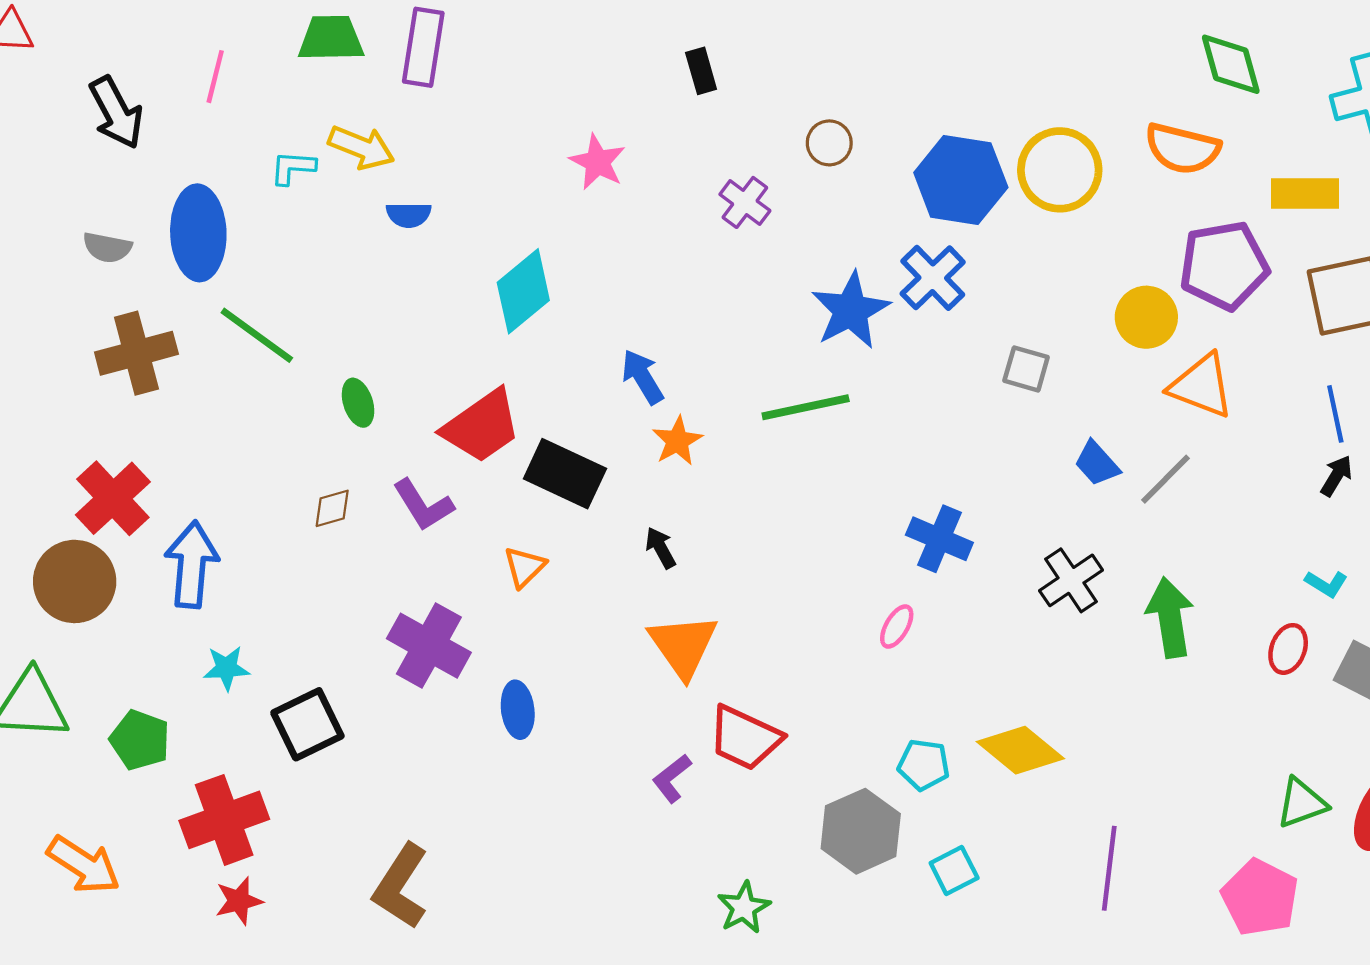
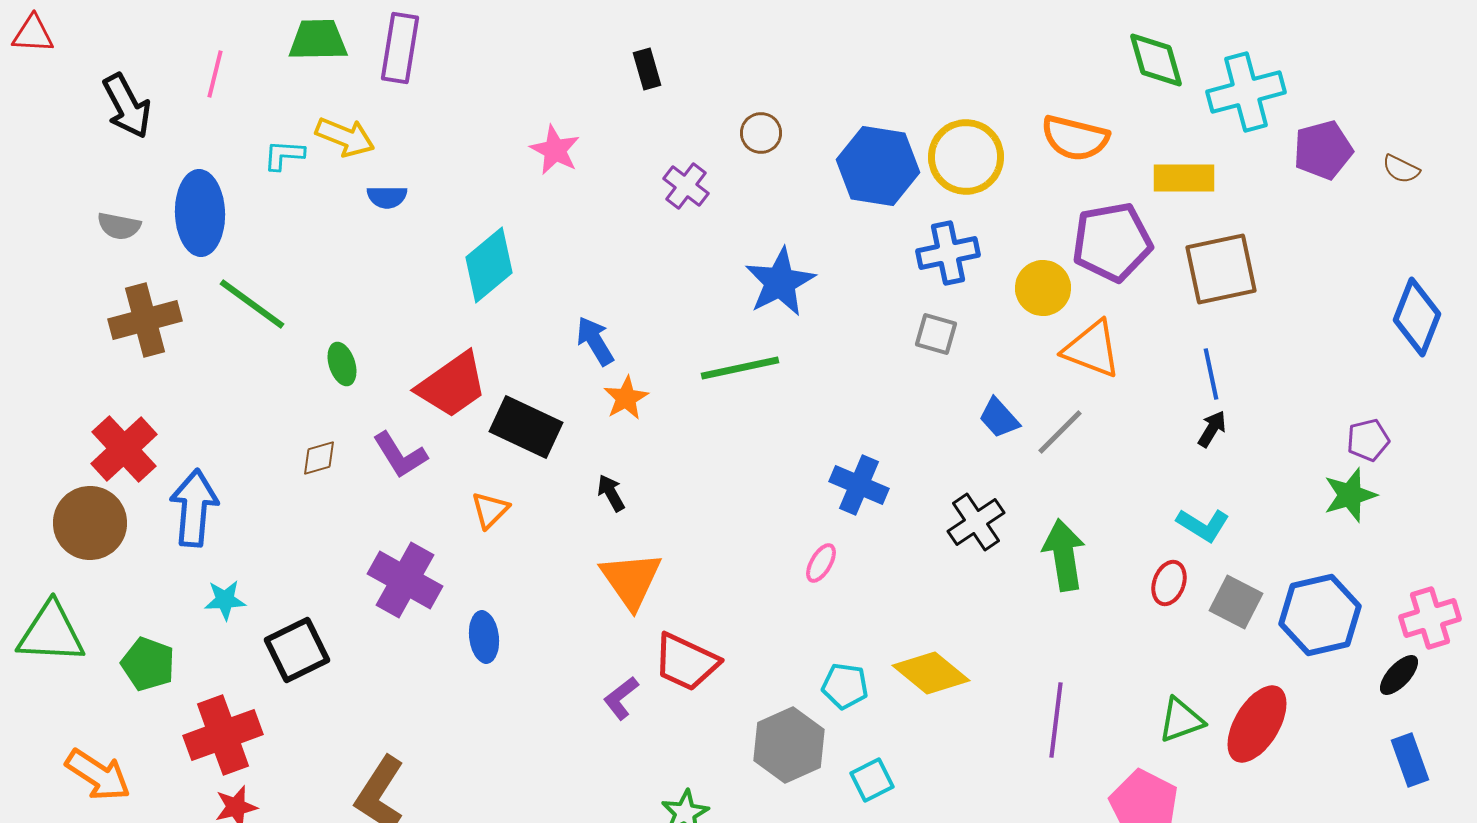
green diamond: (1231, 64) -> (1156, 60), moved
blue cross: (933, 278) -> (948, 253), moved, turned 32
cyan L-shape: (1326, 584) -> (1203, 525), size x1.4
purple line: (1109, 868) -> (1056, 720), moved

